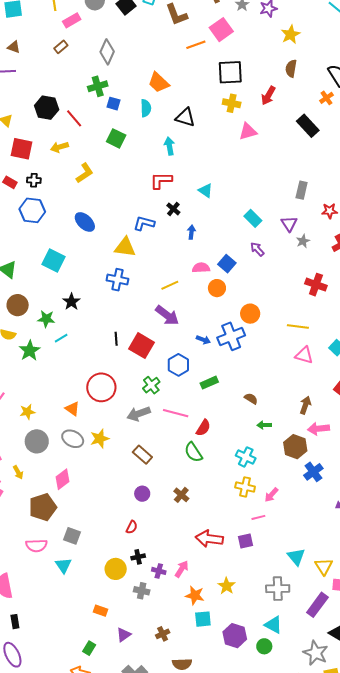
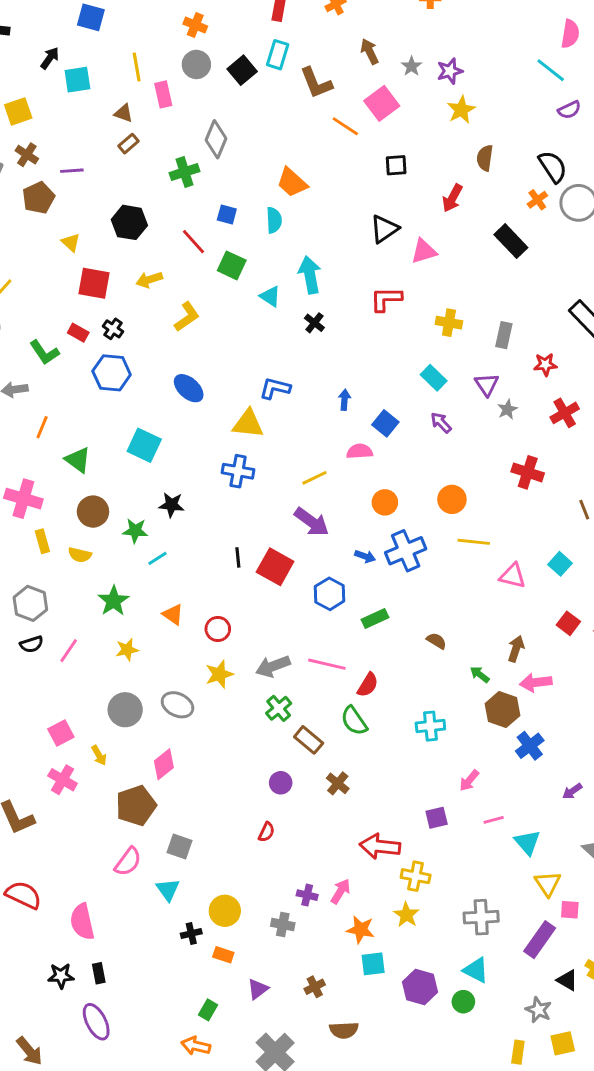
pink rectangle: (72, 20) -> (163, 94), turned -72
yellow star: (291, 34) -> (461, 110), moved
orange line: (196, 45) -> (345, 126), turned 54
brown triangle: (14, 47) -> (124, 113), moved
brown rectangle: (61, 47) -> (129, 144), moved
black square: (230, 72) -> (396, 165), size x0.6
green cross: (98, 86) -> (185, 172), moved
yellow cross: (232, 103) -> (449, 323), moved
black triangle: (185, 117) -> (384, 229), moved, turned -50
red line: (74, 118) -> (194, 242), moved
cyan arrow: (169, 146) -> (310, 275), size x1.4
black cross: (34, 180) -> (113, 329), turned 32
red L-shape: (161, 180) -> (386, 299), moved
cyan triangle: (206, 190) -> (270, 296), moved
black cross: (173, 209) -> (314, 323), moved
blue square: (227, 264) -> (385, 423), moved
orange circle: (217, 288) -> (385, 502), moved
black star: (71, 302) -> (172, 505), turned -30
orange circle: (250, 314) -> (452, 499), moved
yellow line: (298, 326) -> (474, 542), moved
green star: (30, 351) -> (114, 601), moved
green cross: (151, 385) -> (279, 708), moved
red circle: (101, 387) -> (218, 629), size x0.6
orange triangle: (72, 409) -> (173, 614), moved
yellow star: (27, 412) -> (127, 650), moved
green arrow: (264, 425) -> (480, 674), moved, turned 40
yellow star: (100, 439) -> (219, 674), moved
brown rectangle: (142, 455) -> (309, 740), moved
cyan cross: (246, 457) -> (430, 726), turned -30
yellow cross: (245, 487) -> (416, 876), moved
pink line: (258, 517) -> (494, 820), moved
purple square: (245, 541) -> (437, 818), moved
pink semicircle: (36, 546) -> (128, 862), turned -50
black cross: (138, 557) -> (191, 933), moved
cyan triangle: (296, 557) -> (527, 842), moved
yellow circle: (116, 569) -> (225, 911), moved
gray star: (316, 653) -> (538, 1010), size x0.7

